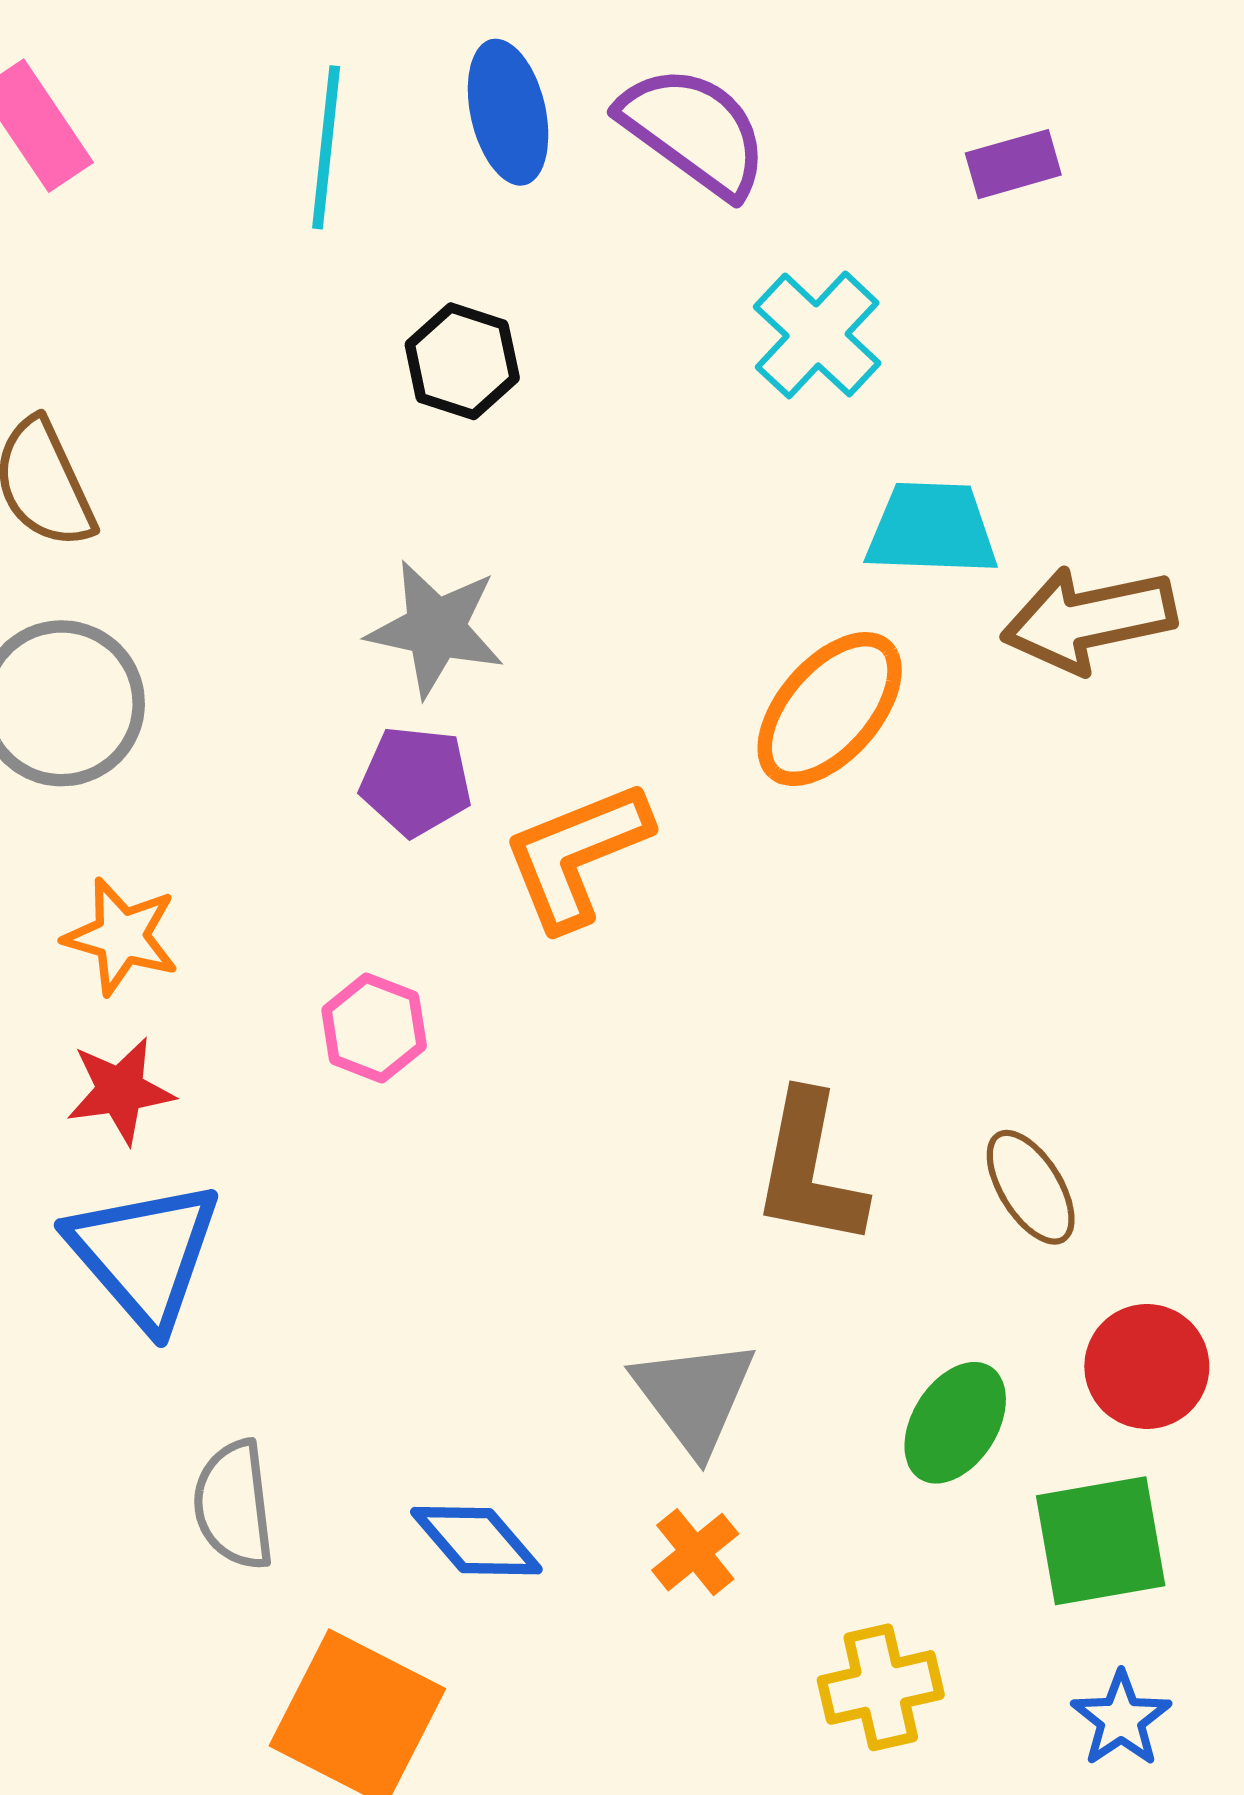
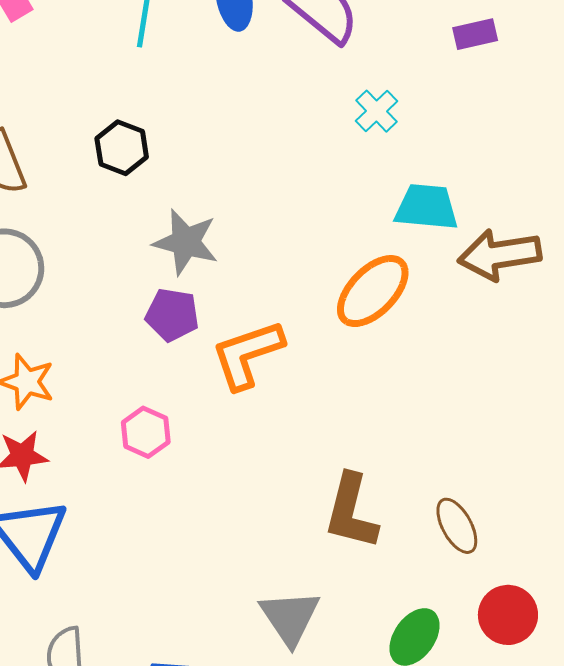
cyan cross: (817, 335) -> (376, 111), size x0.7
black hexagon: (462, 361) -> (122, 148), moved

